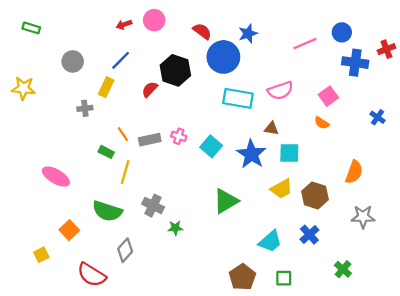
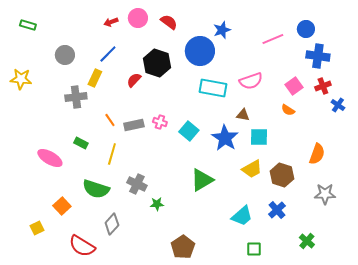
red semicircle: (202, 31) -> (169, 22), moved
red cross: (386, 49) -> (323, 86), moved
gray cross: (85, 108) -> (76, 97), size x1.5
green rectangle: (106, 152) -> (81, 143), moved
brown pentagon: (242, 277) -> (183, 247), moved

